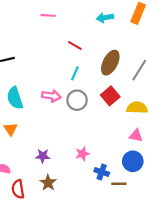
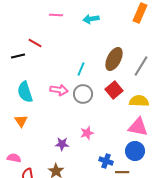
cyan arrow: (105, 18) -> (91, 19), moved
red line: (75, 45) -> (35, 43), moved
pink triangle: (136, 136) -> (138, 127), size x1.5
pink star: (82, 154) -> (87, 133), moved
purple star: (43, 156) -> (62, 144), moved

